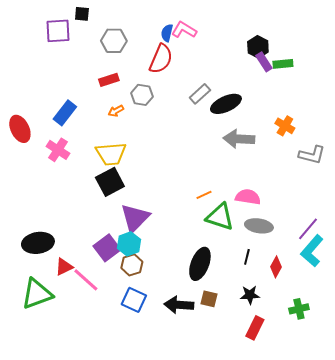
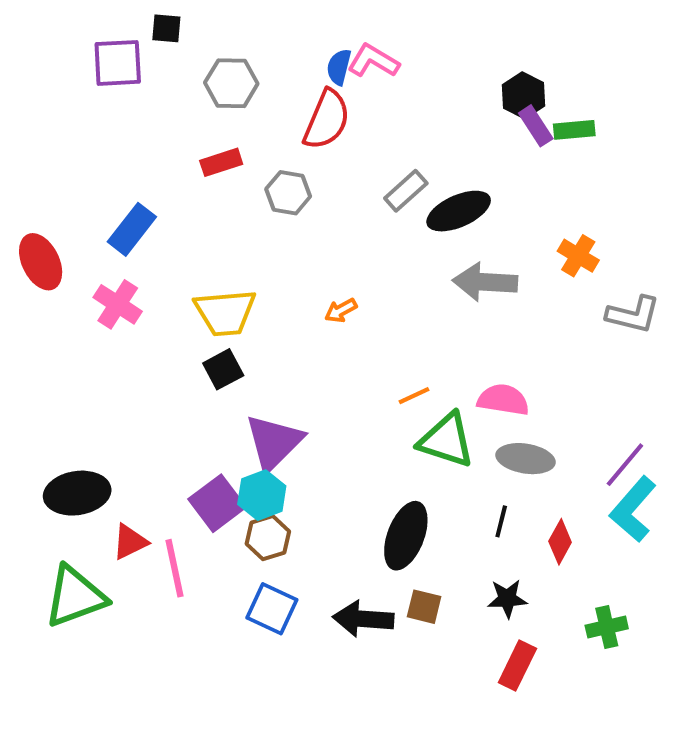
orange arrow: (116, 111) -> (341, 310), moved
black square: (110, 182) -> (223, 369), size x0.7
pink line: (86, 280) -> (175, 568), turned 36

